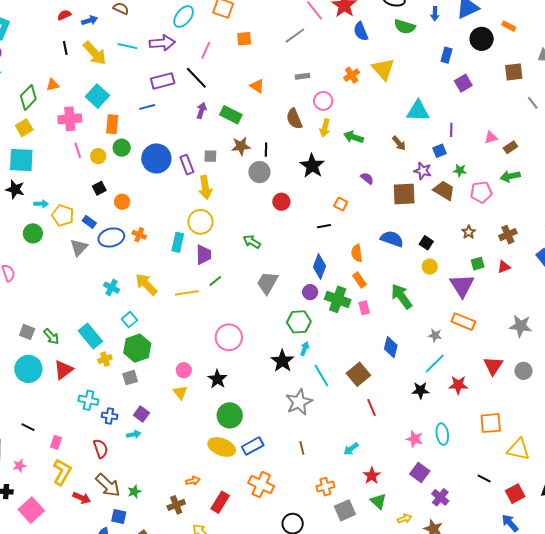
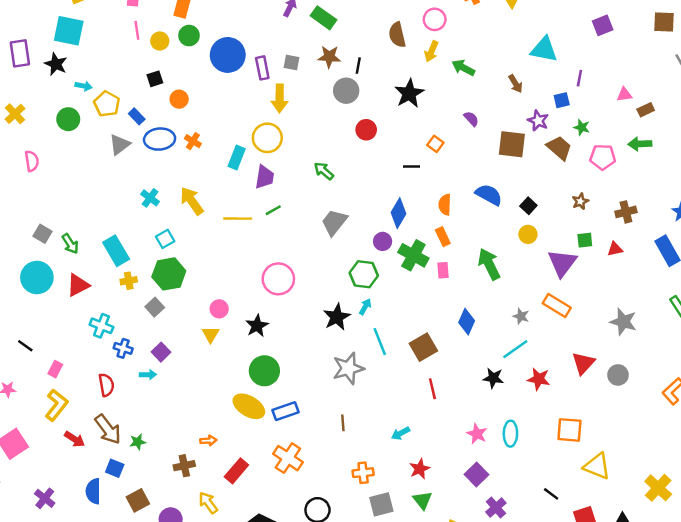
gray square: (130, 378) -> (155, 307), turned -35

